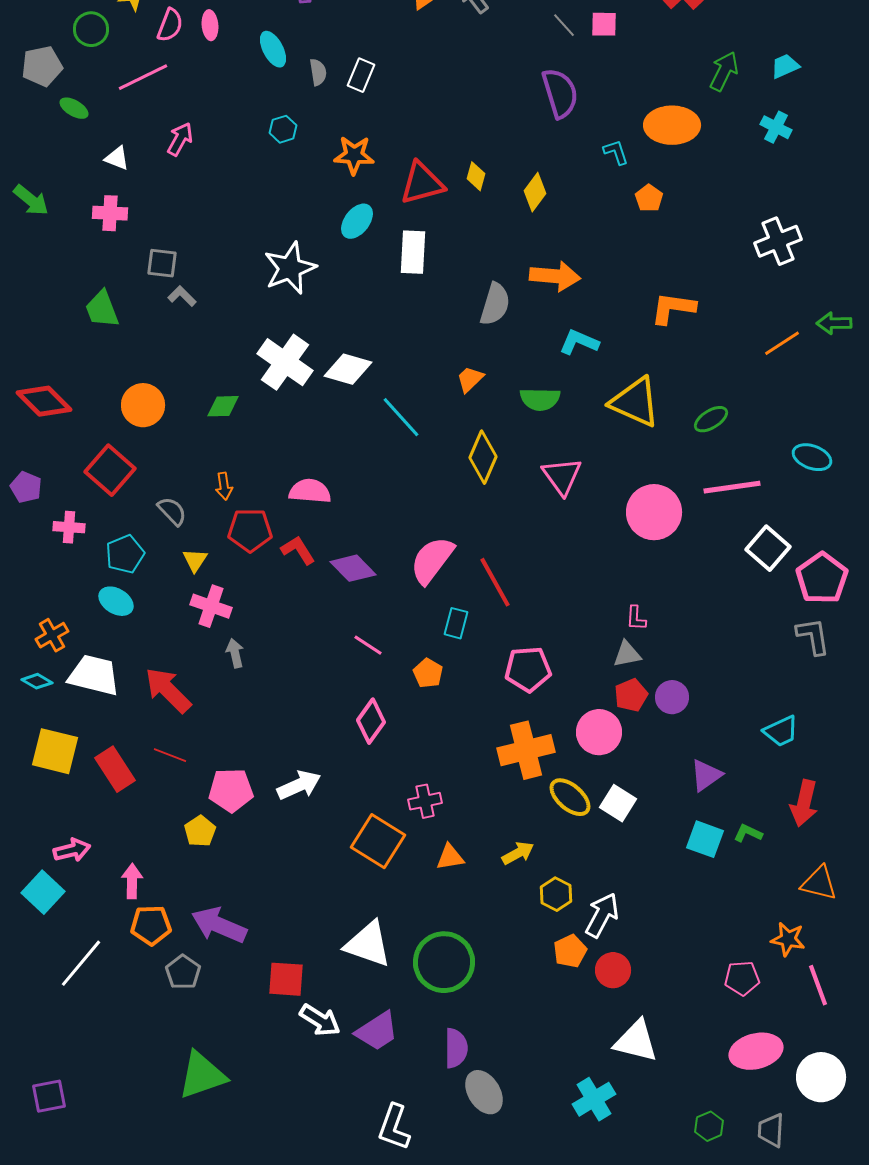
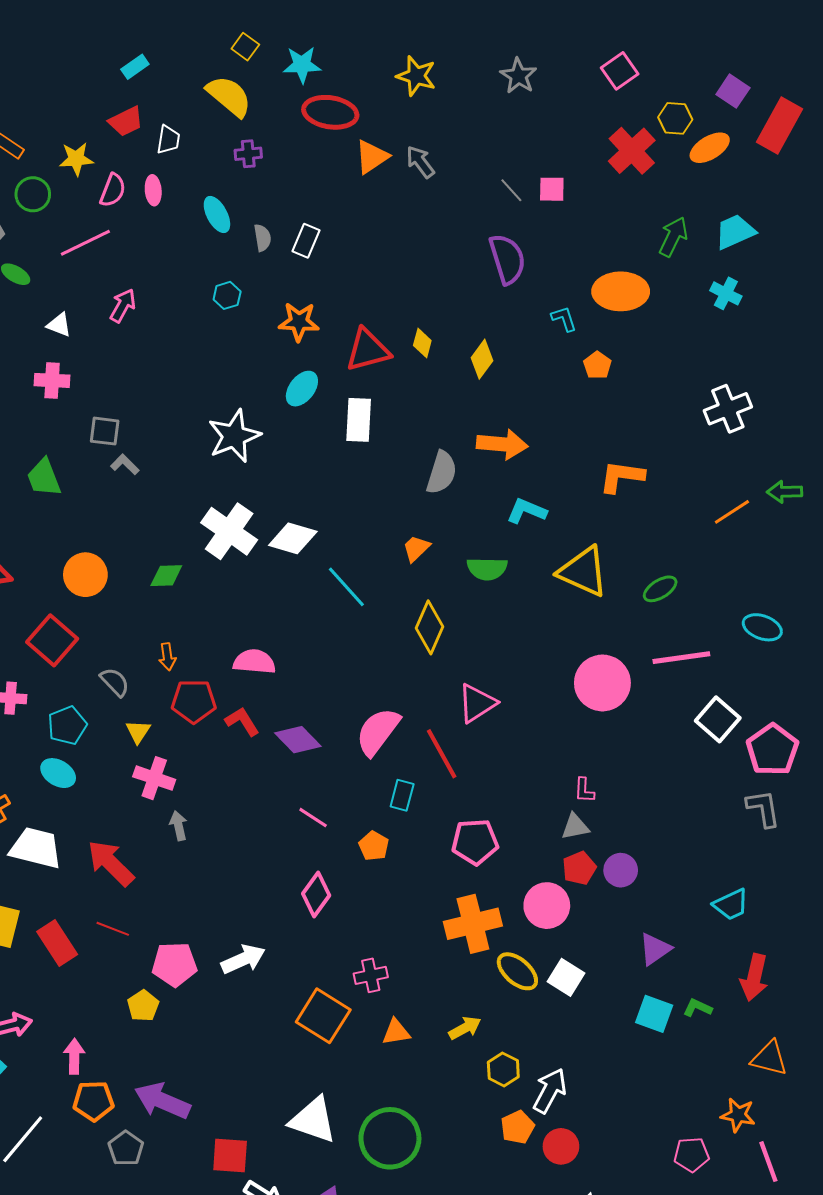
cyan trapezoid: (785, 66) -> (735, 232), size x1.4
pink triangle: (562, 476) -> (477, 703), moved, turned 33

